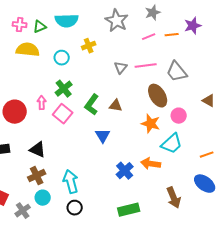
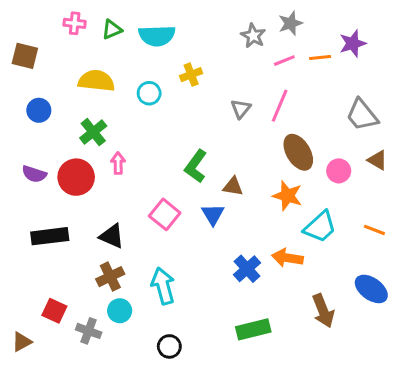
gray star: (117, 21) -> (253, 36), moved, size x0.7
pink cross: (20, 25) -> (75, 23), moved
green triangle: (40, 27) -> (112, 30), moved
pink line: (146, 66) -> (280, 106), turned -60
gray trapezoid: (177, 72) -> (362, 115), moved
green cross: (64, 89) -> (93, 132), moved
brown triangle: (116, 106) -> (233, 186), moved
pink square: (63, 114) -> (165, 214), moved
pink circle: (179, 116) -> (339, 171), moved
orange line: (207, 155) -> (374, 230), moved, turned 40
black circle: (75, 208) -> (169, 346), moved
gray cross: (23, 211) -> (89, 331), turned -35

